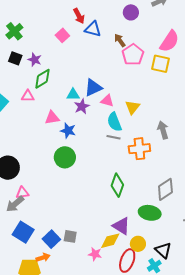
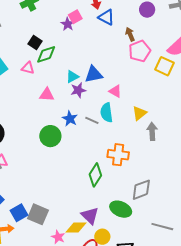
black square: (15, 58) -> (35, 42), moved
purple star: (35, 60) -> (68, 24), moved
cyan triangle: (73, 95) -> (72, 77), turned -40
pink triangle: (107, 101) -> (115, 91), moved
yellow triangle: (132, 107) -> (140, 113), moved
blue star: (68, 131) -> (70, 119), moved
gray line: (114, 137) -> (92, 120), moved
orange cross: (139, 149) -> (118, 155), moved
gray square: (70, 236) -> (38, 214), size x1.5

